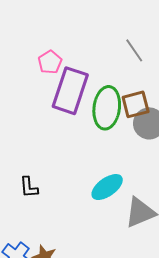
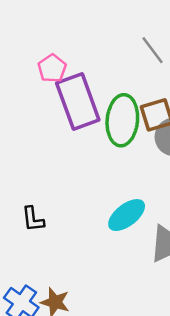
purple rectangle: (70, 91) -> (78, 101), turned -36

